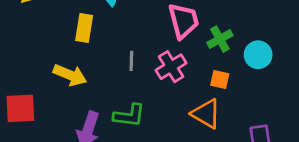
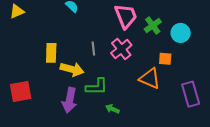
yellow rectangle: (84, 28) -> (51, 53), moved
yellow arrow: (70, 75) -> (72, 69), moved
orange square: (220, 80) -> (165, 59), moved

